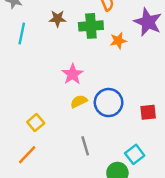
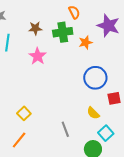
pink star: (73, 74) -> (38, 56), moved
yellow semicircle: (79, 101) -> (93, 113), moved, turned -104
blue circle: (109, 103) -> (95, 78), moved

